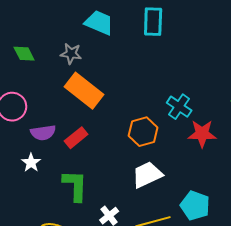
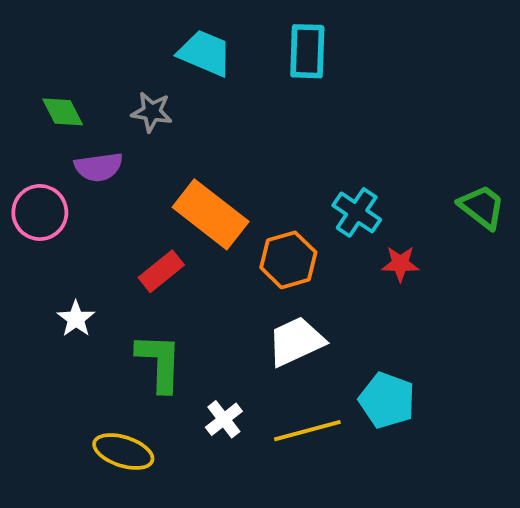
orange rectangle: (84, 91) -> (211, 214), moved
purple semicircle: (43, 133) -> (99, 167), moved
red star: (202, 134) -> (400, 264), size x0.7

